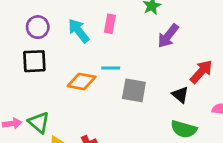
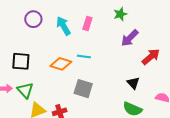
black square: (34, 61) -> (21, 61), moved
red arrow: (201, 72) -> (151, 57), moved
gray square: (134, 90) -> (83, 89), moved

